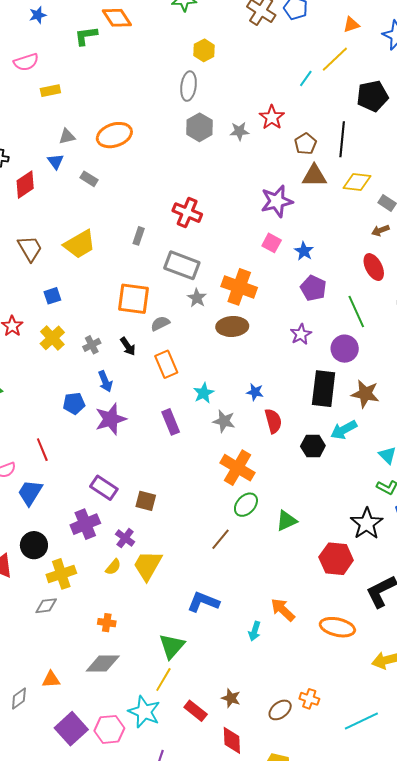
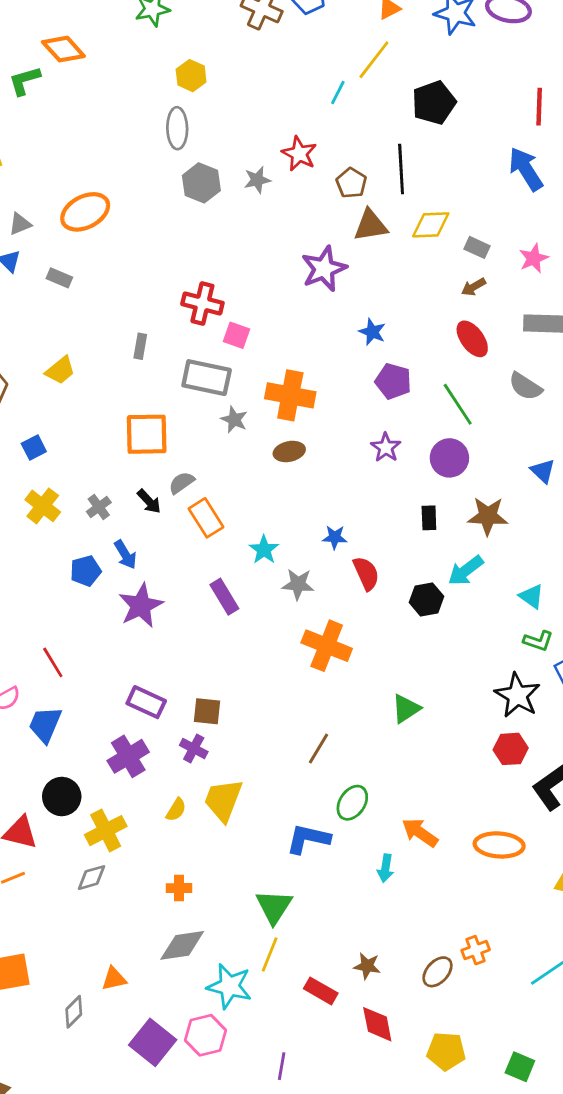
pink square: (272, 243) -> (236, 335), moved
yellow trapezoid: (80, 244) -> (60, 370), size x0.7
gray semicircle: (160, 323) -> (182, 483), moved
brown ellipse: (232, 326) -> (289, 451), size x0.7
black rectangle: (324, 389) -> (429, 518), size x0.5
blue pentagon: (74, 403) -> (86, 571), moved
green ellipse: (246, 505) -> (352, 803), moved
purple cross: (125, 538) -> (194, 748), moved
red hexagon: (336, 559) -> (511, 749), moved, size x0.7
orange cross: (309, 699) -> (476, 950), turned -30
cyan star: (144, 712) -> (229, 986), moved

